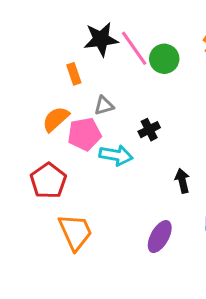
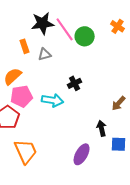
gray triangle: (104, 105) -> (45, 54), moved
pink pentagon: (84, 134) -> (22, 96), moved
black arrow: (182, 181) -> (102, 128), moved

